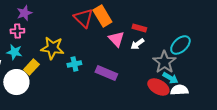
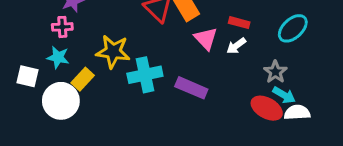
cyan ellipse: (180, 45) -> (293, 28), moved
gray star: (164, 62) -> (275, 72), size x0.7
cyan cross: (74, 64) -> (145, 75), size x1.6

